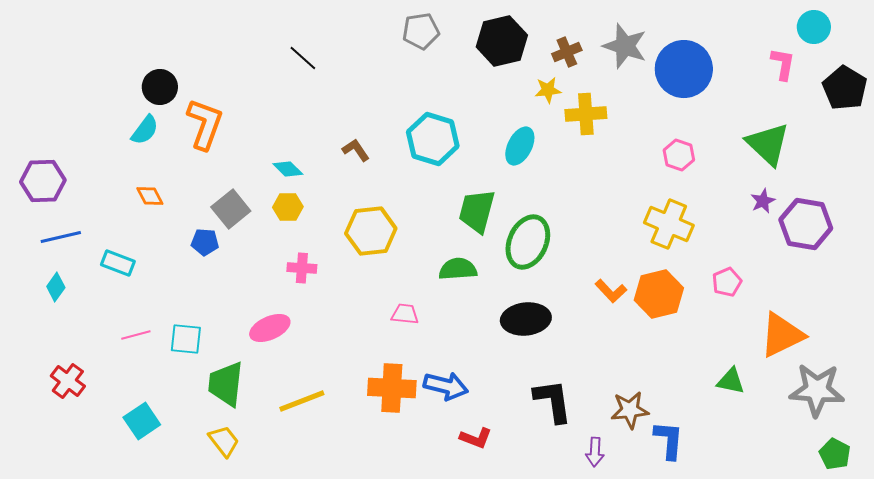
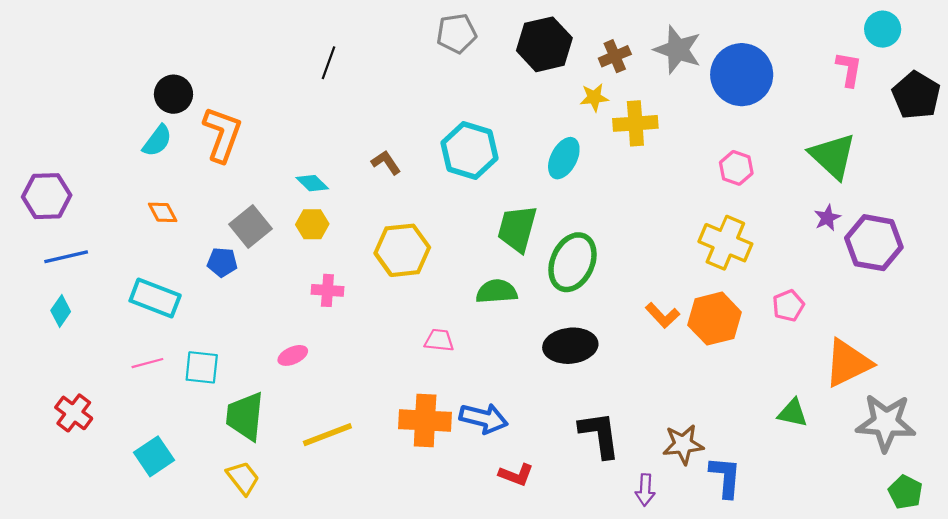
black line: (303, 58) -> (329, 63), turned 68
cyan rectangle: (118, 263) -> (155, 298), moved, size x1.4
pink ellipse: (270, 328) -> (293, 355), size x0.7

